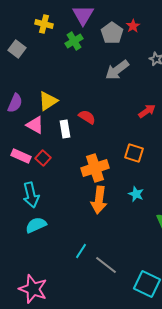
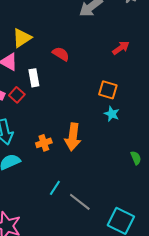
white rectangle: (65, 129) -> (34, 78), moved
orange cross: (95, 168) -> (44, 143), moved, size x0.6
cyan star: (136, 194) -> (112, 114), moved

